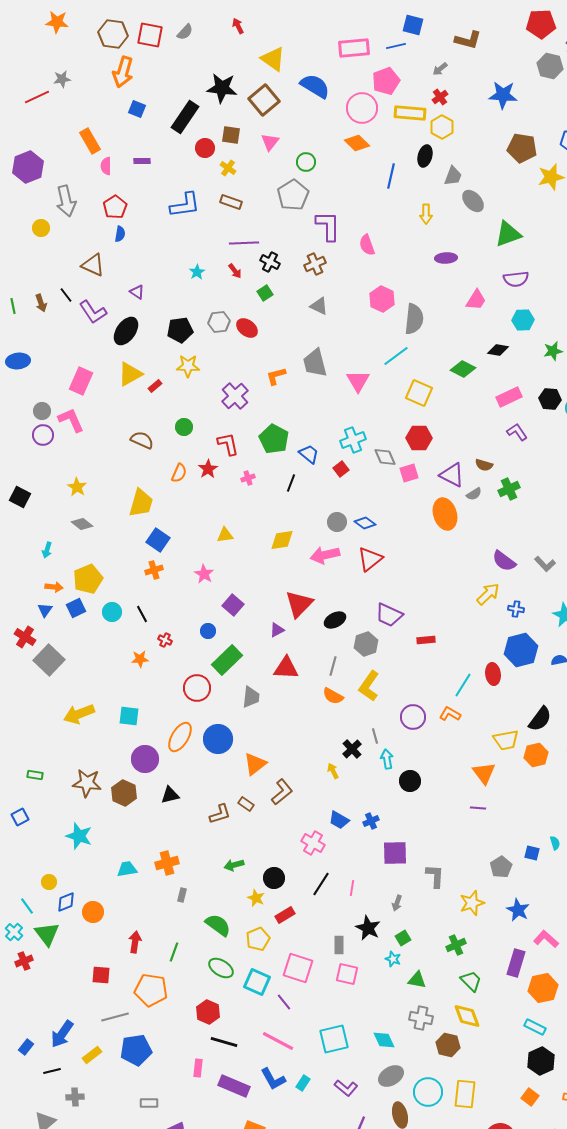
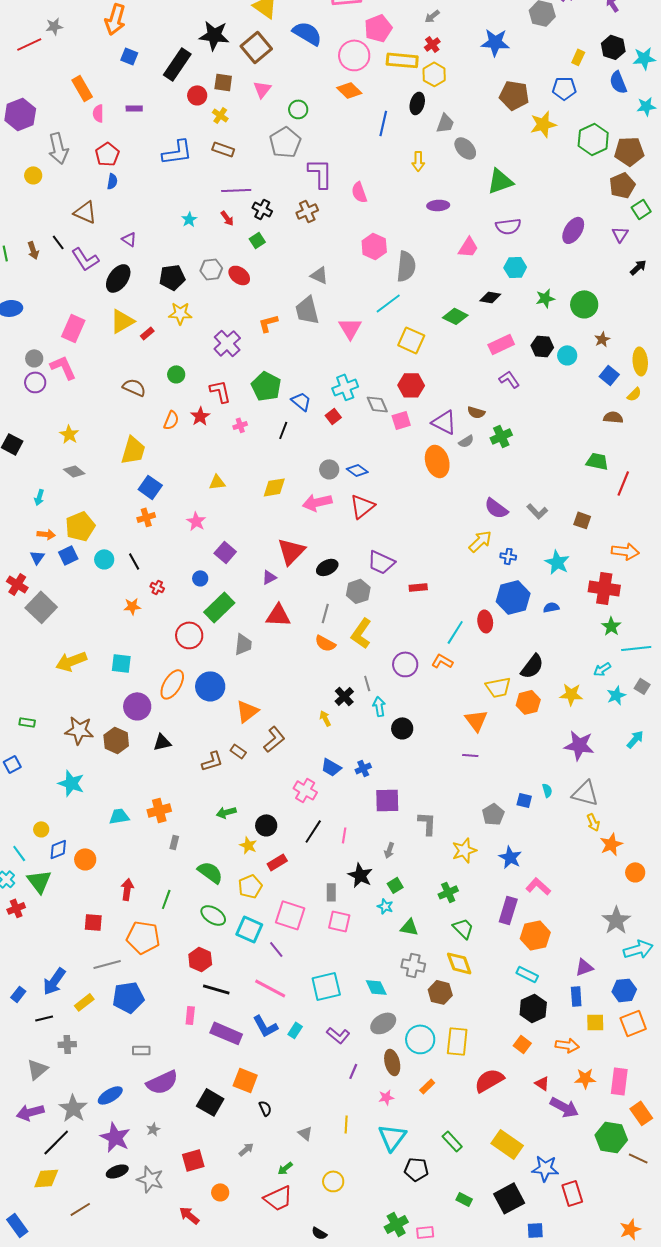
gray triangle: (319, 306) -> (319, 275), moved

